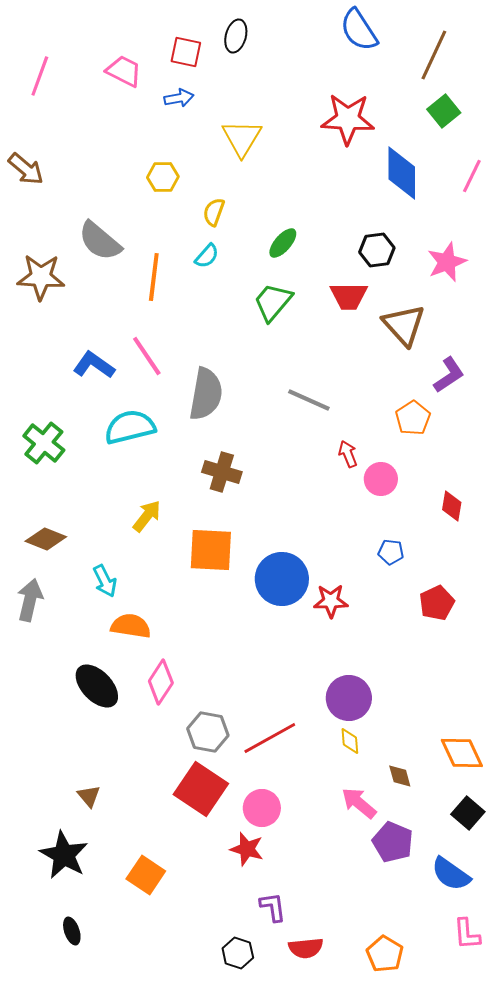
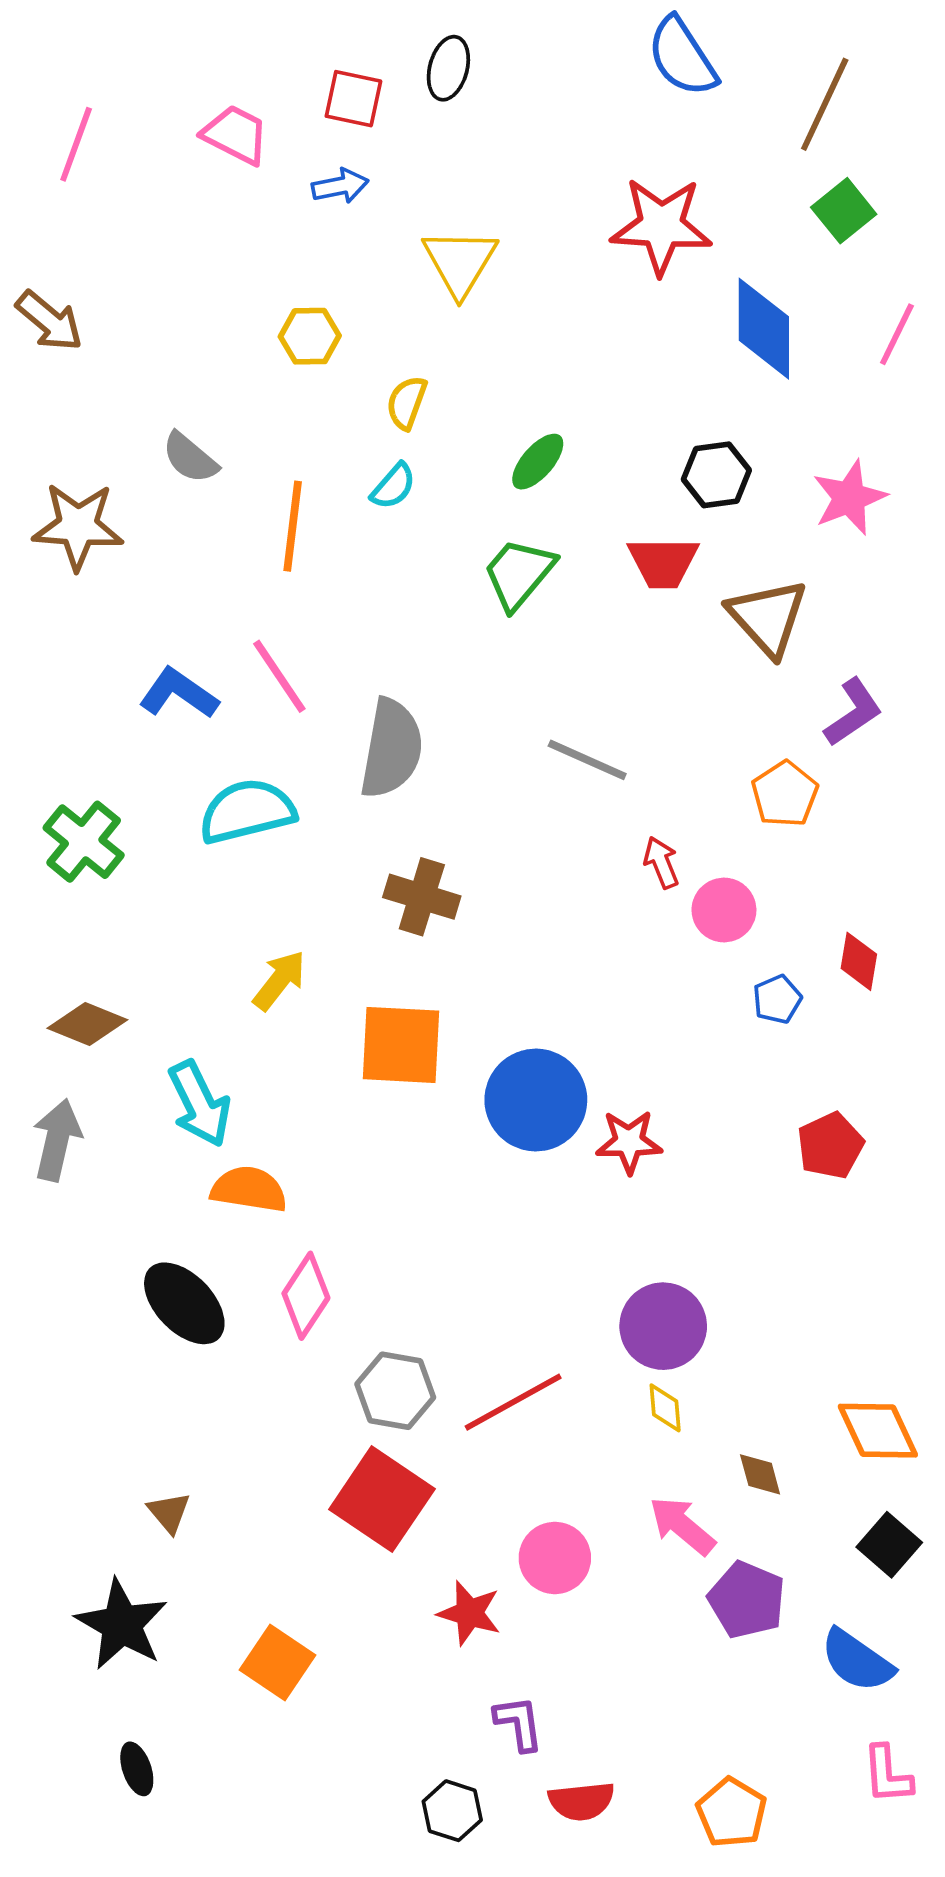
gray semicircle: (100, 241) -> (190, 458), size x0.7
blue pentagon: (391, 552) -> (777, 999), moved, turned -30
cyan arrow: (105, 581) -> (200, 1104), size x1.4
pink circle: (262, 808) -> (555, 1558), moved

